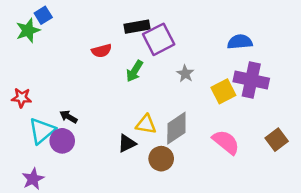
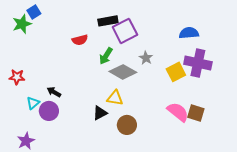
gray diamond: (176, 128) -> (123, 72), moved, turned 64
cyan triangle: (42, 131) -> (33, 103), size x0.6
brown square: (277, 140) -> (196, 113), moved, turned -36

